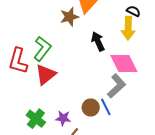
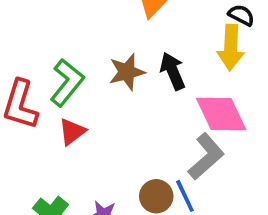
brown star: (69, 17) -> (127, 72), moved
red triangle: (46, 74) -> (72, 132), size x0.7

